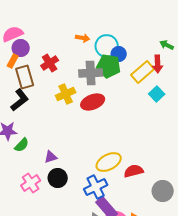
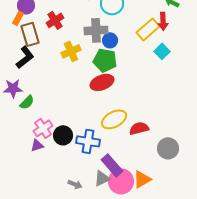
blue circle: (119, 54) -> (110, 40), moved
green pentagon: (109, 66) -> (105, 60), moved
red ellipse: (93, 102) -> (102, 82), moved
purple triangle: (51, 157) -> (37, 145), moved
pink cross: (31, 183) -> (43, 128), moved
blue cross: (96, 187) -> (88, 141), moved, turned 35

